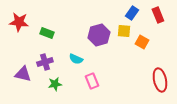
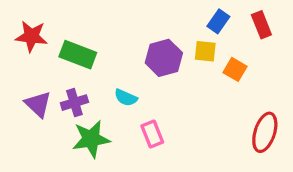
green rectangle: (47, 33) -> (78, 55), size x1.5
purple triangle: (23, 74) -> (38, 104), moved, turned 30
red ellipse: (160, 80) -> (265, 132), turned 30
green star: (55, 84) -> (91, 139), size x1.6

